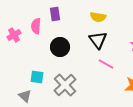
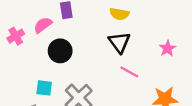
pink semicircle: (36, 26) -> (43, 25), turned 49
black circle: (60, 47) -> (60, 51), moved

